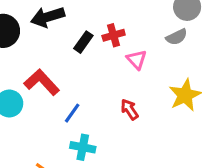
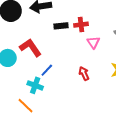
black rectangle: (83, 42) -> (61, 26), turned 40
cyan cross: (83, 147) -> (35, 85), moved

